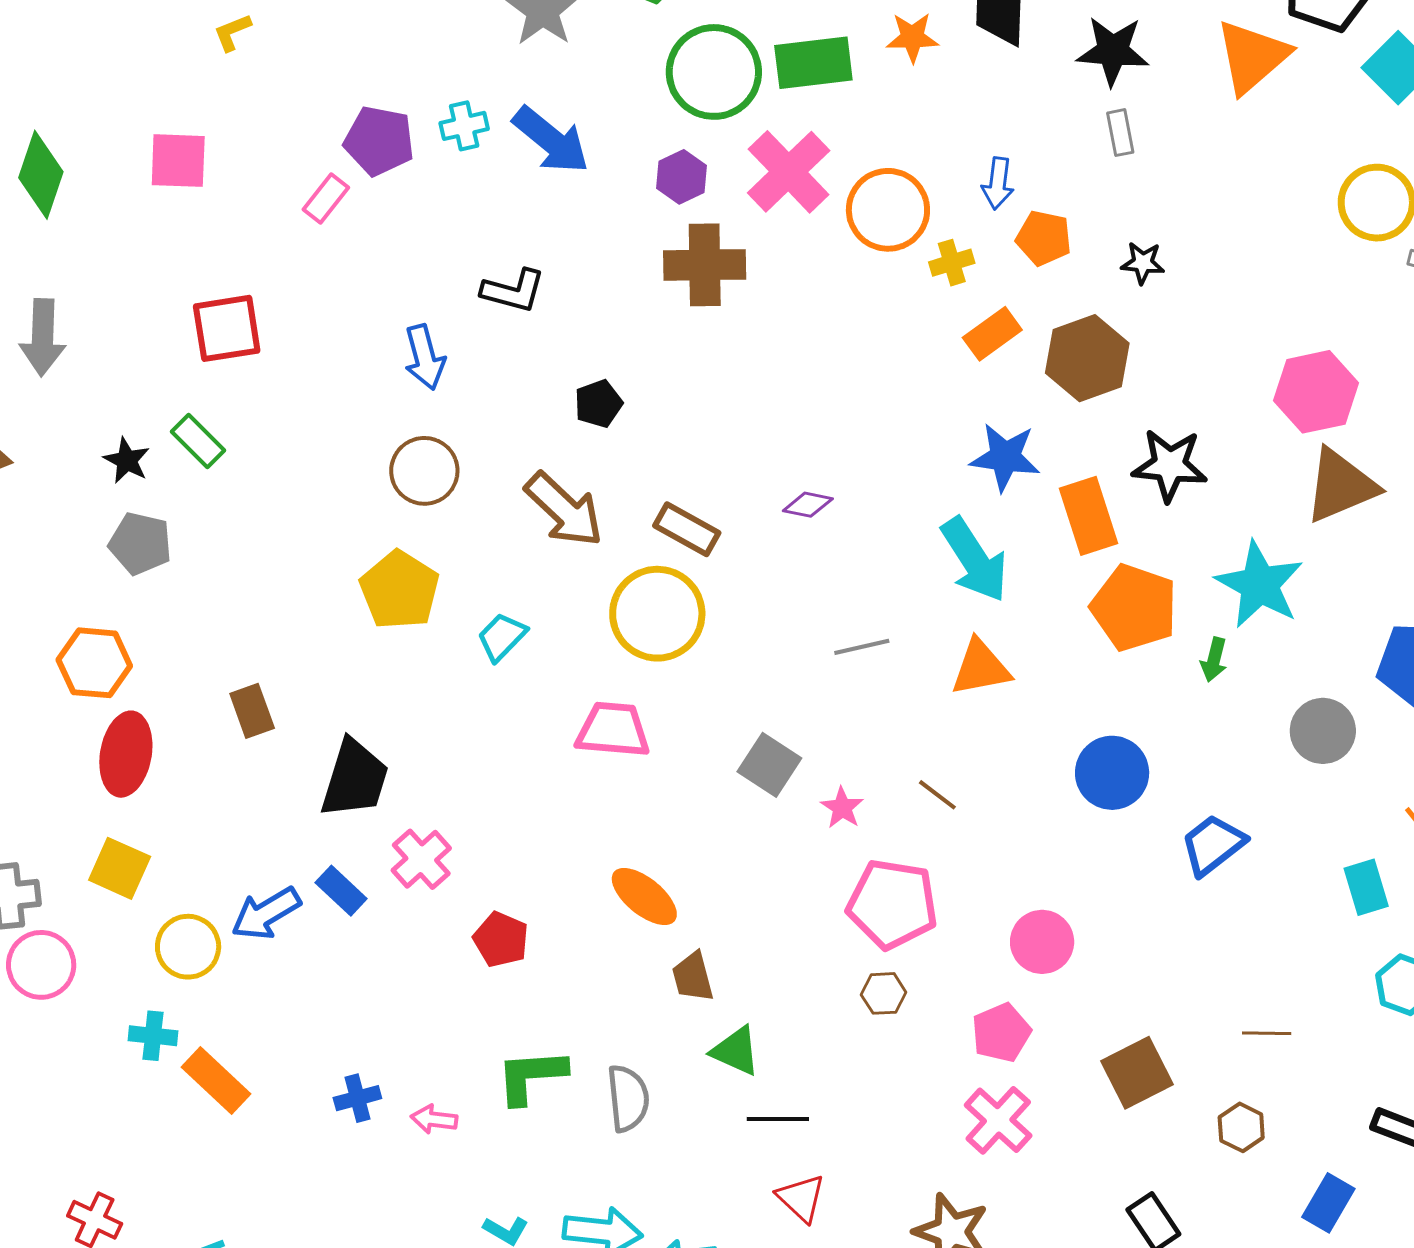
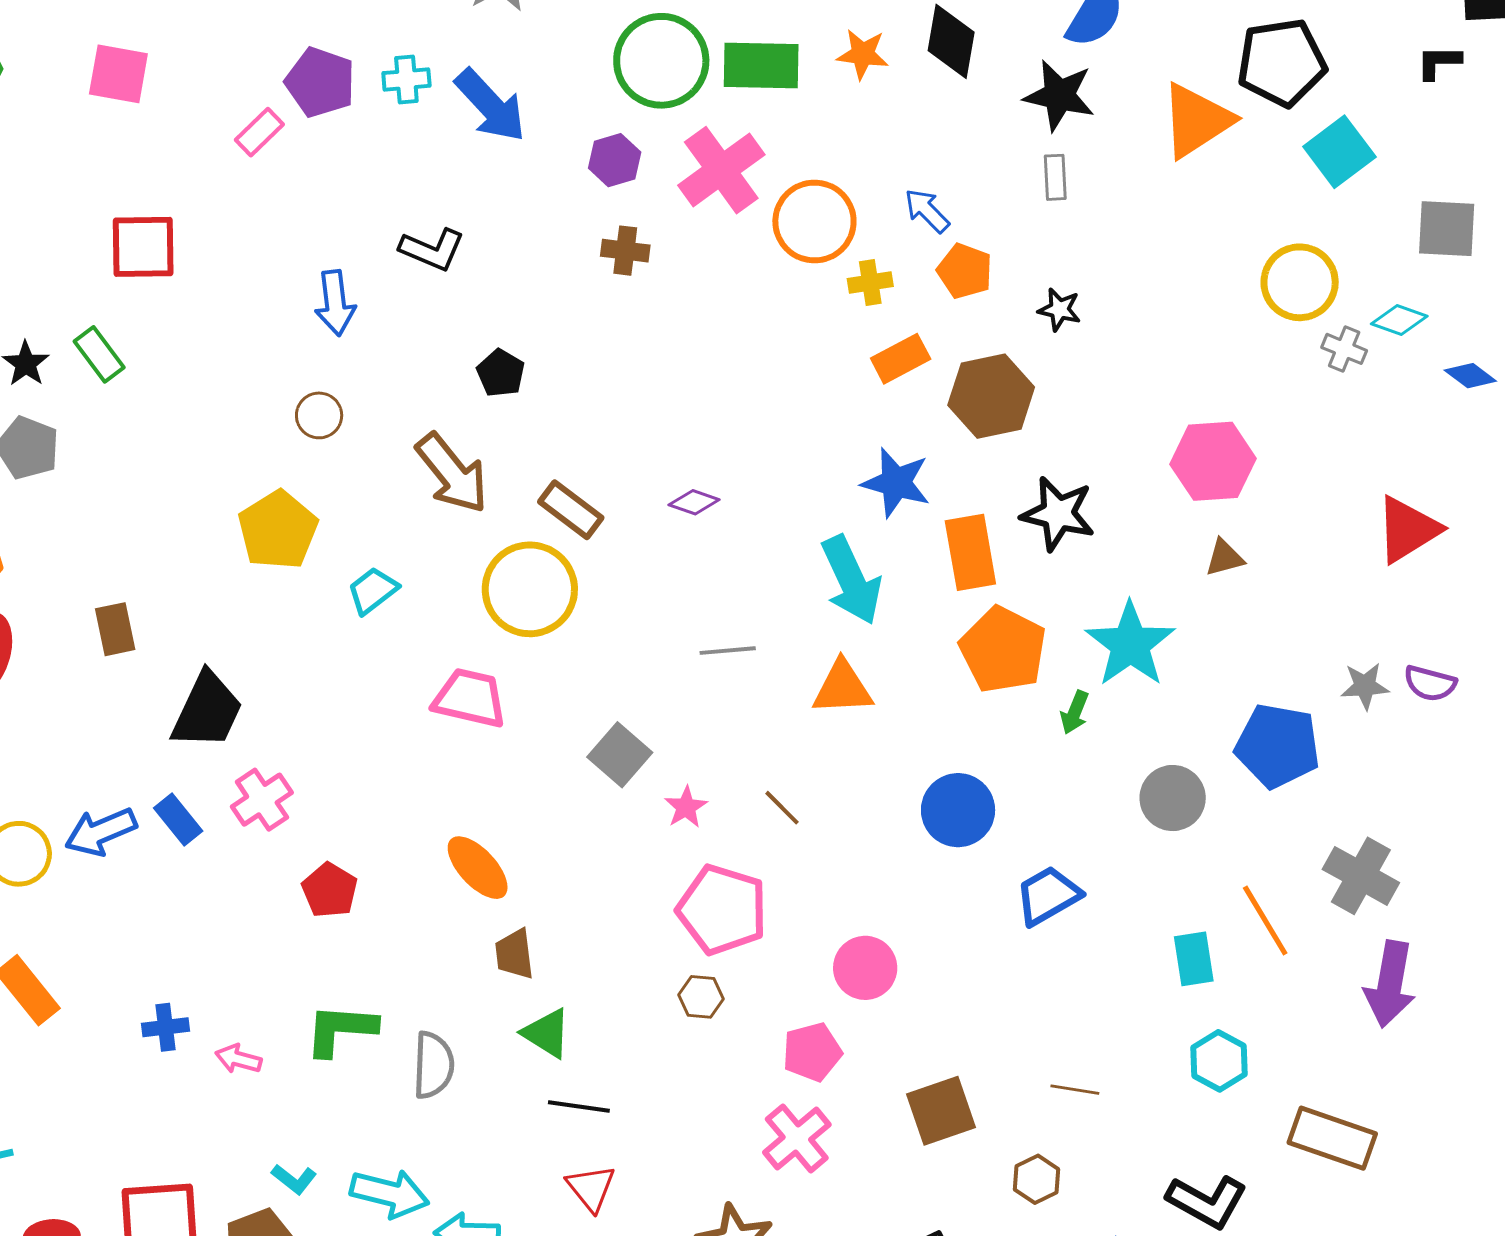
blue arrow: (998, 183) -> (927, 211), turned 120
brown cross: (705, 265) -> (625, 251), size x0.6
black pentagon: (598, 404) -> (501, 373), turned -30
brown circle: (424, 471) -> (319, 415), size x0.7
brown triangle: (1341, 486) -> (1224, 558), size x0.5

